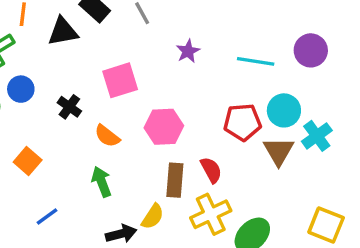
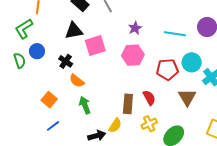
black triangle: (63, 31) -> (74, 31), moved
pink hexagon: (164, 127) -> (133, 55), moved
orange semicircle: (107, 136) -> (77, 81), moved
brown triangle: (279, 151) -> (187, 97), moved
orange square: (28, 161) -> (49, 100), moved
yellow cross: (211, 214) -> (149, 124), size x0.7

